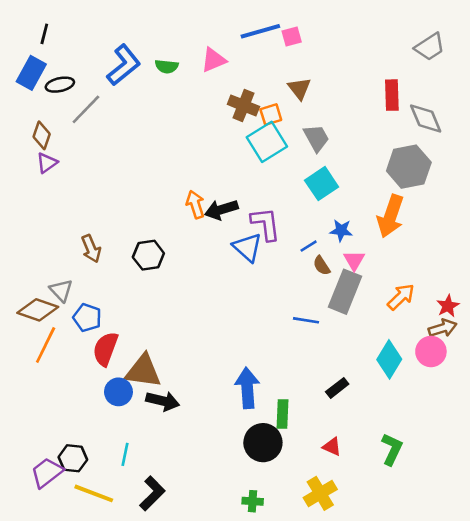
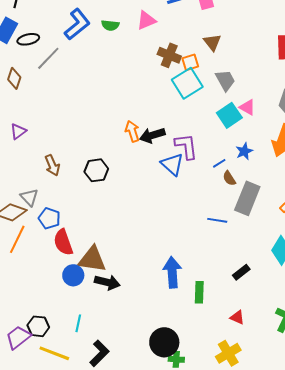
purple triangle: (47, 163) -> (18, 131), moved
blue star: (341, 230) -> (244, 151), turned -30
pink triangle: (354, 260) -> (247, 107), moved, turned -30
red semicircle: (105, 349) -> (63, 242), turned -40
black circle: (263, 443) -> (164, 342), moved

